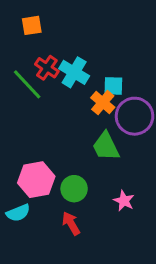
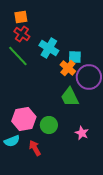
red cross: (47, 68) -> (22, 34), moved
red arrow: (71, 223) -> (35, 148), moved

